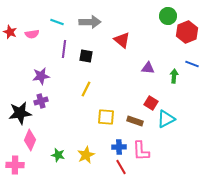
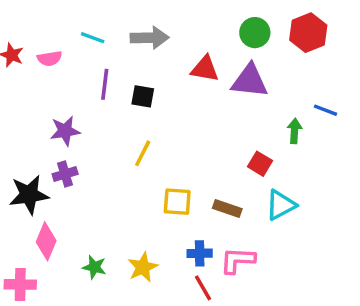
green circle: (168, 16) -> (255, 33), moved
red hexagon: (187, 32) -> (308, 33), moved
red triangle: (122, 40) -> (205, 69), turned -30
purple triangle: (148, 68) -> (250, 81), moved, size x1.6
red square: (151, 103) -> (260, 164), moved
pink L-shape: (141, 151) -> (238, 260), turned 95

